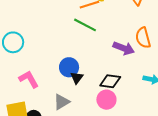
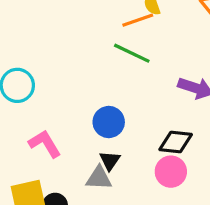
black triangle: (77, 78) -> (110, 161), moved
gray triangle: (62, 102) -> (99, 178), turned 36

